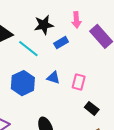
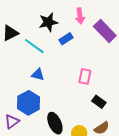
blue triangle: (53, 78) -> (38, 75), moved
blue hexagon: (23, 83) -> (28, 103), moved

